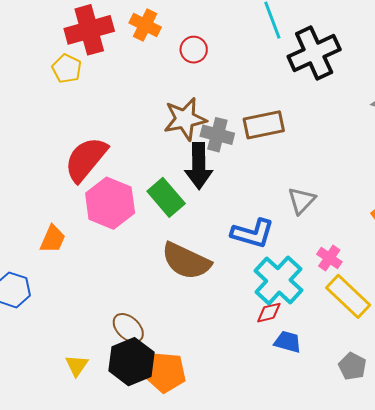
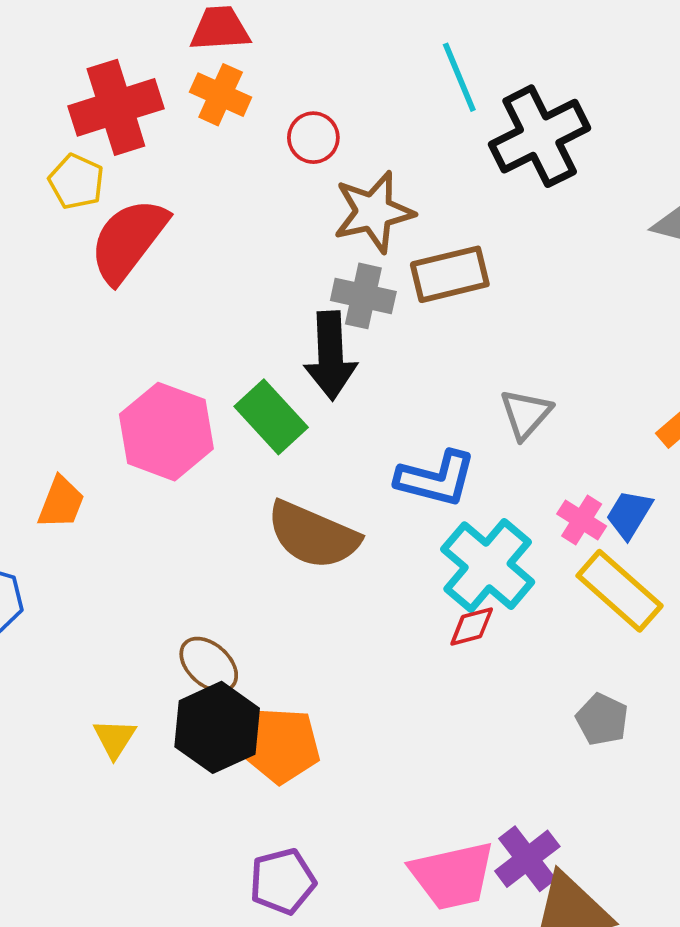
brown star: (185, 119) -> (374, 212), moved
red semicircle: (86, 159) -> (128, 240), moved
blue trapezoid: (288, 342) -> (629, 514), moved, turned -72
gray pentagon: (352, 366) -> (602, 719), moved

